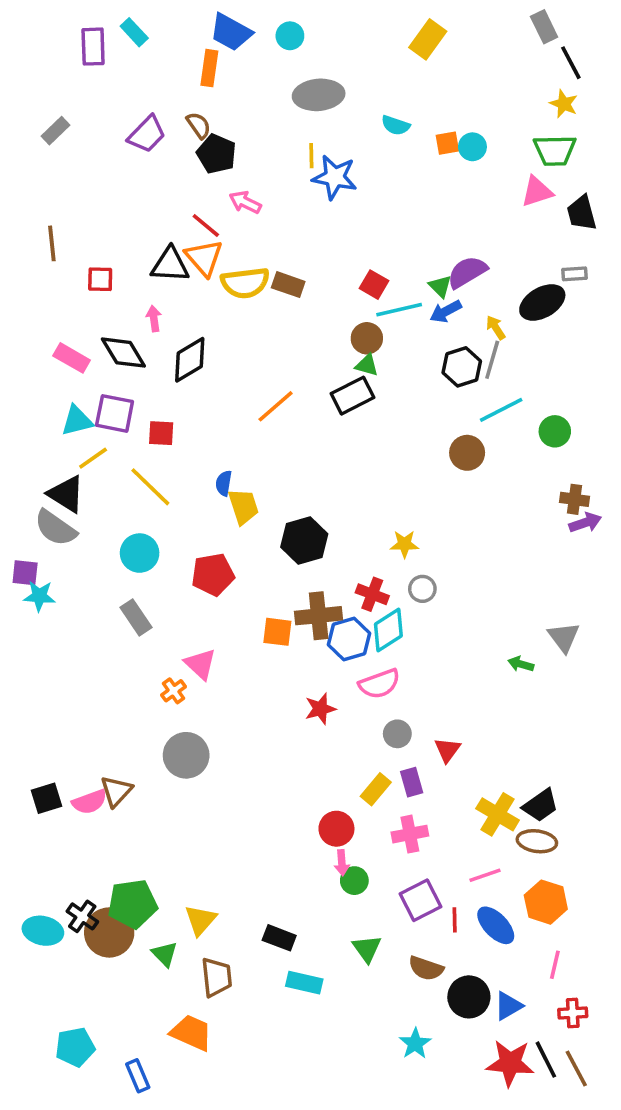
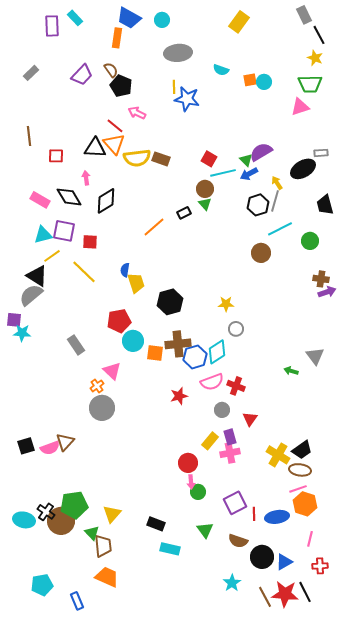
black trapezoid: (582, 213) -> (325, 205), moved
green triangle: (367, 365) -> (205, 204), turned 32
black rectangle: (353, 396) -> (184, 213), moved, size x0.6
gray semicircle: (55, 528) -> (31, 295), turned 105
cyan circle: (140, 553) -> (133, 341), moved
red cross: (372, 594) -> (236, 386), moved
gray circle: (186, 755) -> (102, 408), moved
pink cross: (410, 834) -> (230, 453), moved
pink line: (485, 875) -> (298, 489), moved
blue ellipse: (496, 925) -> (277, 517), turned -55
brown trapezoid: (217, 977) -> (103, 546), moved
brown line: (576, 1069) -> (265, 597), moved

